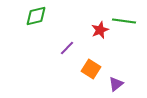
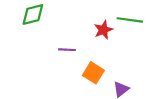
purple line: (67, 48) -> (67, 50), turned 49

